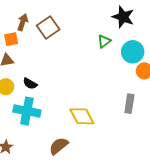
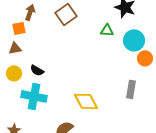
brown square: (48, 27) -> (66, 14), moved
green triangle: (104, 41) -> (107, 30), turned 40

